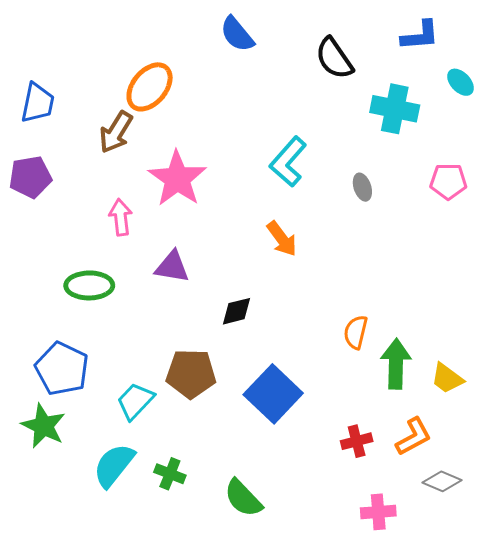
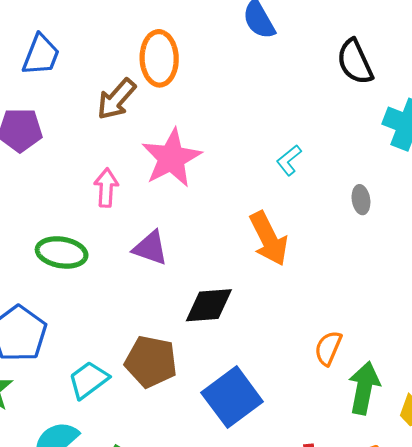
orange ellipse: (150, 87) -> (159, 58), turned -51
cyan L-shape: (288, 162) -> (289, 160), size x0.6
orange arrow: (282, 239) -> (269, 239), size x1.4
black diamond: (236, 311) -> (209, 305), size x1.4

